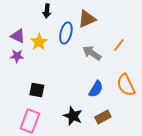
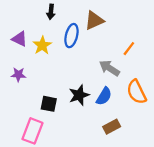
gray arrow: (92, 53) -> (109, 68), moved
purple star: (17, 56) -> (18, 75), moved
black square: (37, 90) -> (49, 104), moved
black star: (73, 116) -> (79, 95), moved, turned 30

